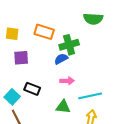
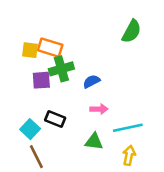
green semicircle: (93, 19) -> (132, 31), turned -66
orange rectangle: (44, 32) -> (50, 48), moved
green cross: (69, 45) -> (61, 69), moved

